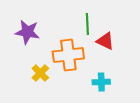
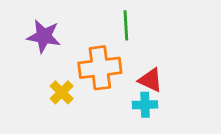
red triangle: (105, 41) -> (150, 80), moved

